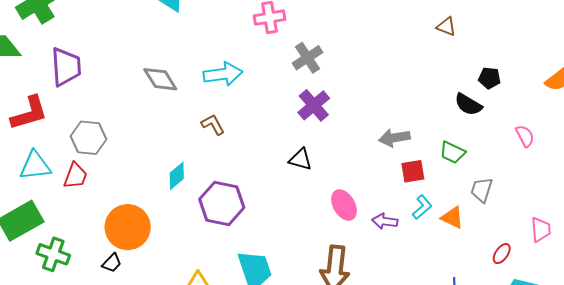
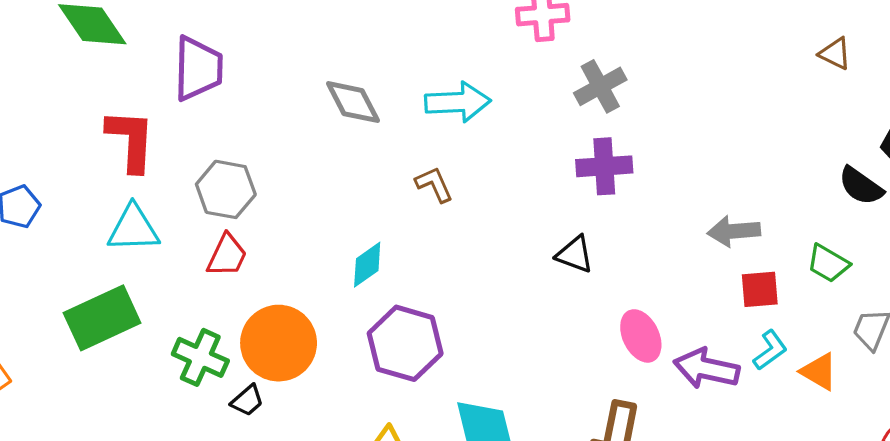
purple cross: (314, 105) -> (604, 166), turned 32
red L-shape: (29, 113) -> (131, 140), turned -75
red trapezoid: (75, 176) -> (227, 255), moved
purple hexagon: (222, 203) -> (405, 343), moved
purple arrow: (385, 221) -> (706, 369), size x1.5
green cross: (53, 254) -> (200, 357), moved

